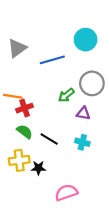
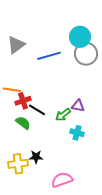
gray circle: (92, 83) -> (86, 54), moved
green arrow: (66, 95) -> (63, 115), moved
black line: (49, 139) -> (37, 110), moved
yellow cross: (19, 160) -> (18, 164), moved

